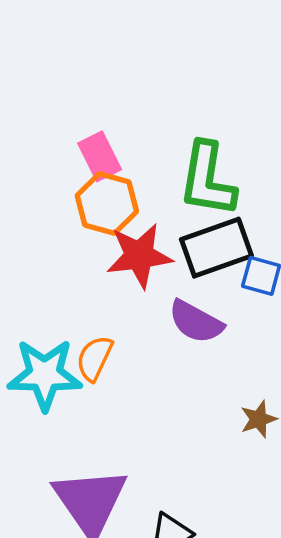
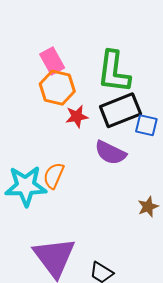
red star: (139, 256) -> (77, 116), size x0.6

